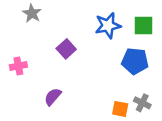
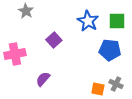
blue star: (108, 26) -> (88, 21), turned -30
pink cross: (18, 66) -> (15, 54), size x1.5

